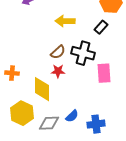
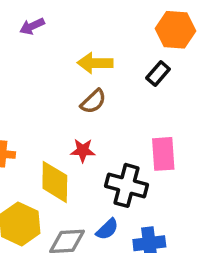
brown semicircle: (58, 52) -> (93, 101), moved
black cross: (83, 53) -> (127, 185), moved

